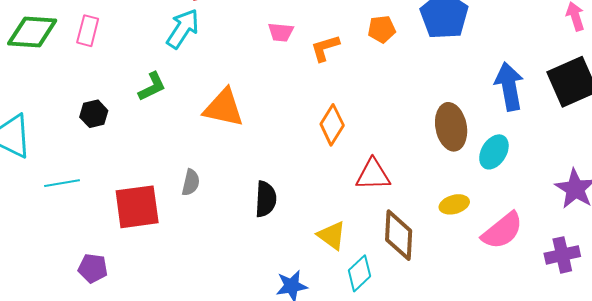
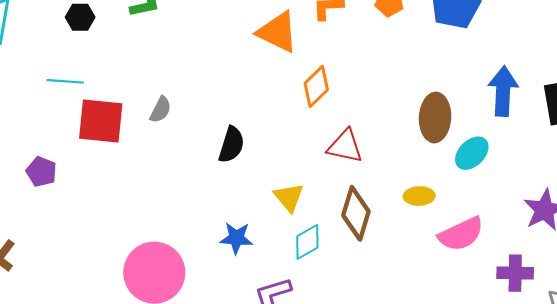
orange triangle: (224, 108) -> (278, 32), moved
cyan line: (62, 183) -> (65, 81), moved

